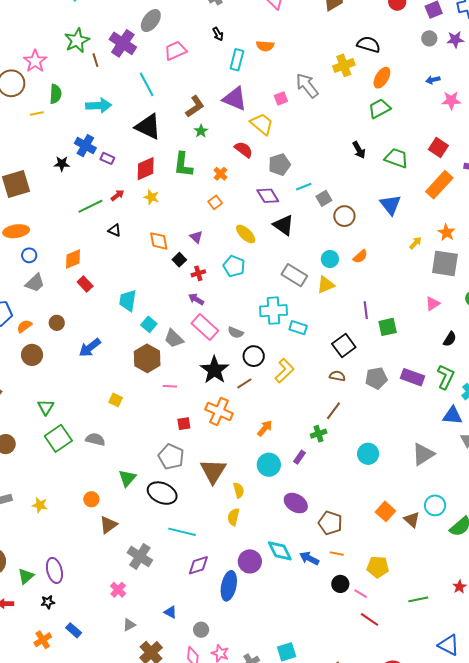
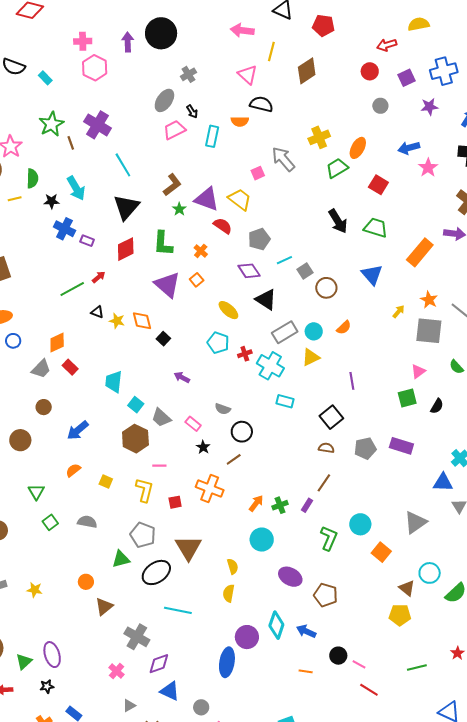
gray ellipse: (151, 21) -> (164, 100), moved
gray circle: (429, 38) -> (380, 106), moved
black semicircle: (369, 44) -> (261, 104), moved
pink trapezoid: (175, 51) -> (174, 130), moved
blue arrow: (433, 80) -> (409, 148), size x1.5
purple triangle: (235, 99) -> (207, 199), moved
pink star: (451, 100) -> (428, 168), turned -30
cyan arrow: (99, 106) -> (76, 188), turned 65
green trapezoid: (379, 109) -> (337, 168), moved
black triangle: (148, 127) -> (126, 207), turned 48
red square: (438, 148) -> (378, 185), moved
black arrow: (359, 150) -> (338, 221), size x1.4
black star: (62, 164) -> (52, 201), moved
yellow star: (151, 197) -> (117, 321), moved
purple triangle: (196, 237) -> (167, 285), moved, size x2.0
red cross: (198, 273) -> (245, 354), moved
gray rectangle: (294, 275) -> (285, 332), moved, turned -60
gray trapezoid: (35, 283) -> (41, 369), moved
cyan cross: (273, 311) -> (270, 366), moved, turned 36
orange semicircle: (24, 326) -> (73, 470), moved
pink rectangle: (205, 327) -> (193, 424), moved, size x0.6
green square: (388, 327) -> (407, 398), moved
black star: (214, 370) -> (203, 447), size x0.5
yellow L-shape: (285, 371) -> (144, 490), moved, turned -30
green L-shape: (446, 377) -> (329, 538), moved
green cross: (319, 434) -> (280, 505), moved
green square: (58, 438) -> (50, 522), size x0.6
gray pentagon: (171, 457) -> (143, 535), moved
purple rectangle: (300, 457) -> (307, 505), moved
brown triangle: (213, 471) -> (188, 548), moved
green triangle: (127, 478) -> (121, 559), turned 36
black ellipse: (162, 493) -> (156, 572), turned -56
orange square: (385, 511) -> (381, 552), moved
cyan diamond: (280, 551) -> (276, 625), turned 48
orange line: (337, 554) -> (306, 671), moved
purple diamond: (198, 565) -> (159, 664), moved
yellow pentagon: (378, 567) -> (400, 615), moved
blue triangle: (170, 612) -> (170, 691), size x1.5

